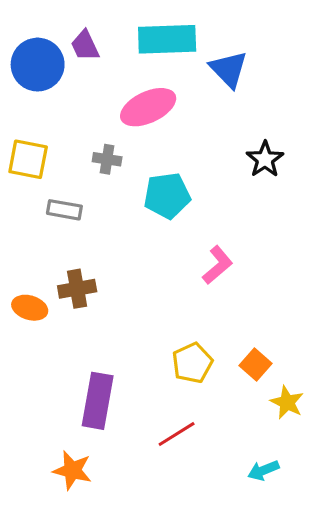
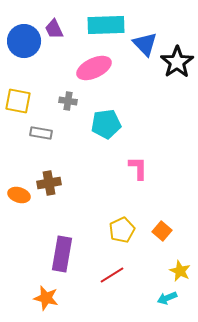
black star: (265, 159) -> (177, 62), moved, size x1.4
pink L-shape: (218, 265) -> (138, 168), turned -50
yellow star: (287, 402) -> (180, 271), moved

